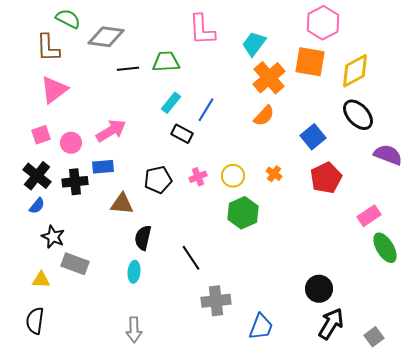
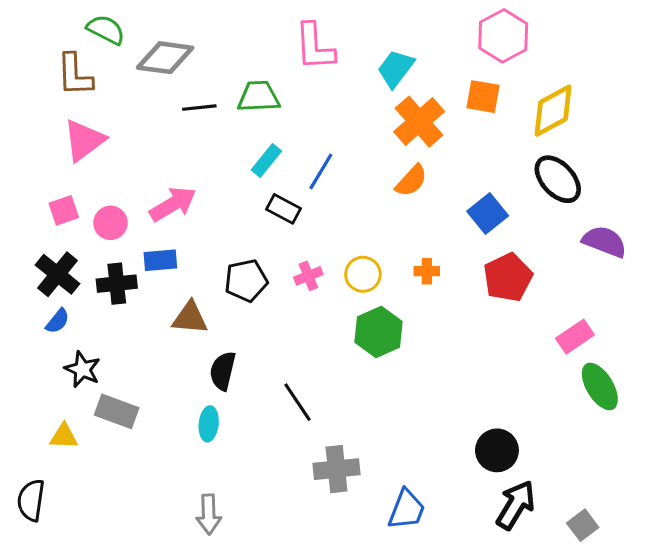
orange square: (310, 62) -> (483, 97), size x0.7
orange cross: (274, 174) -> (427, 271), turned -35
black semicircle: (35, 321) -> (31, 500), moved

